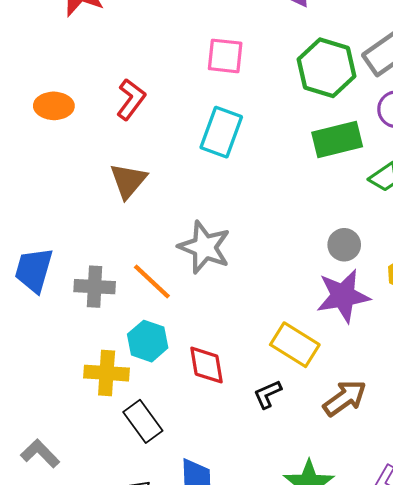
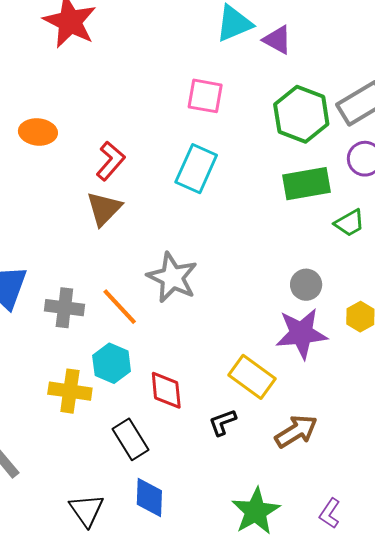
red L-shape: (131, 99) -> (110, 161), moved
black rectangle: (143, 421) -> (130, 439), moved

